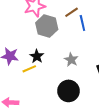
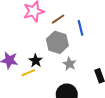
brown line: (72, 12) -> (58, 19), moved
gray hexagon: (47, 26) -> (57, 42), moved

